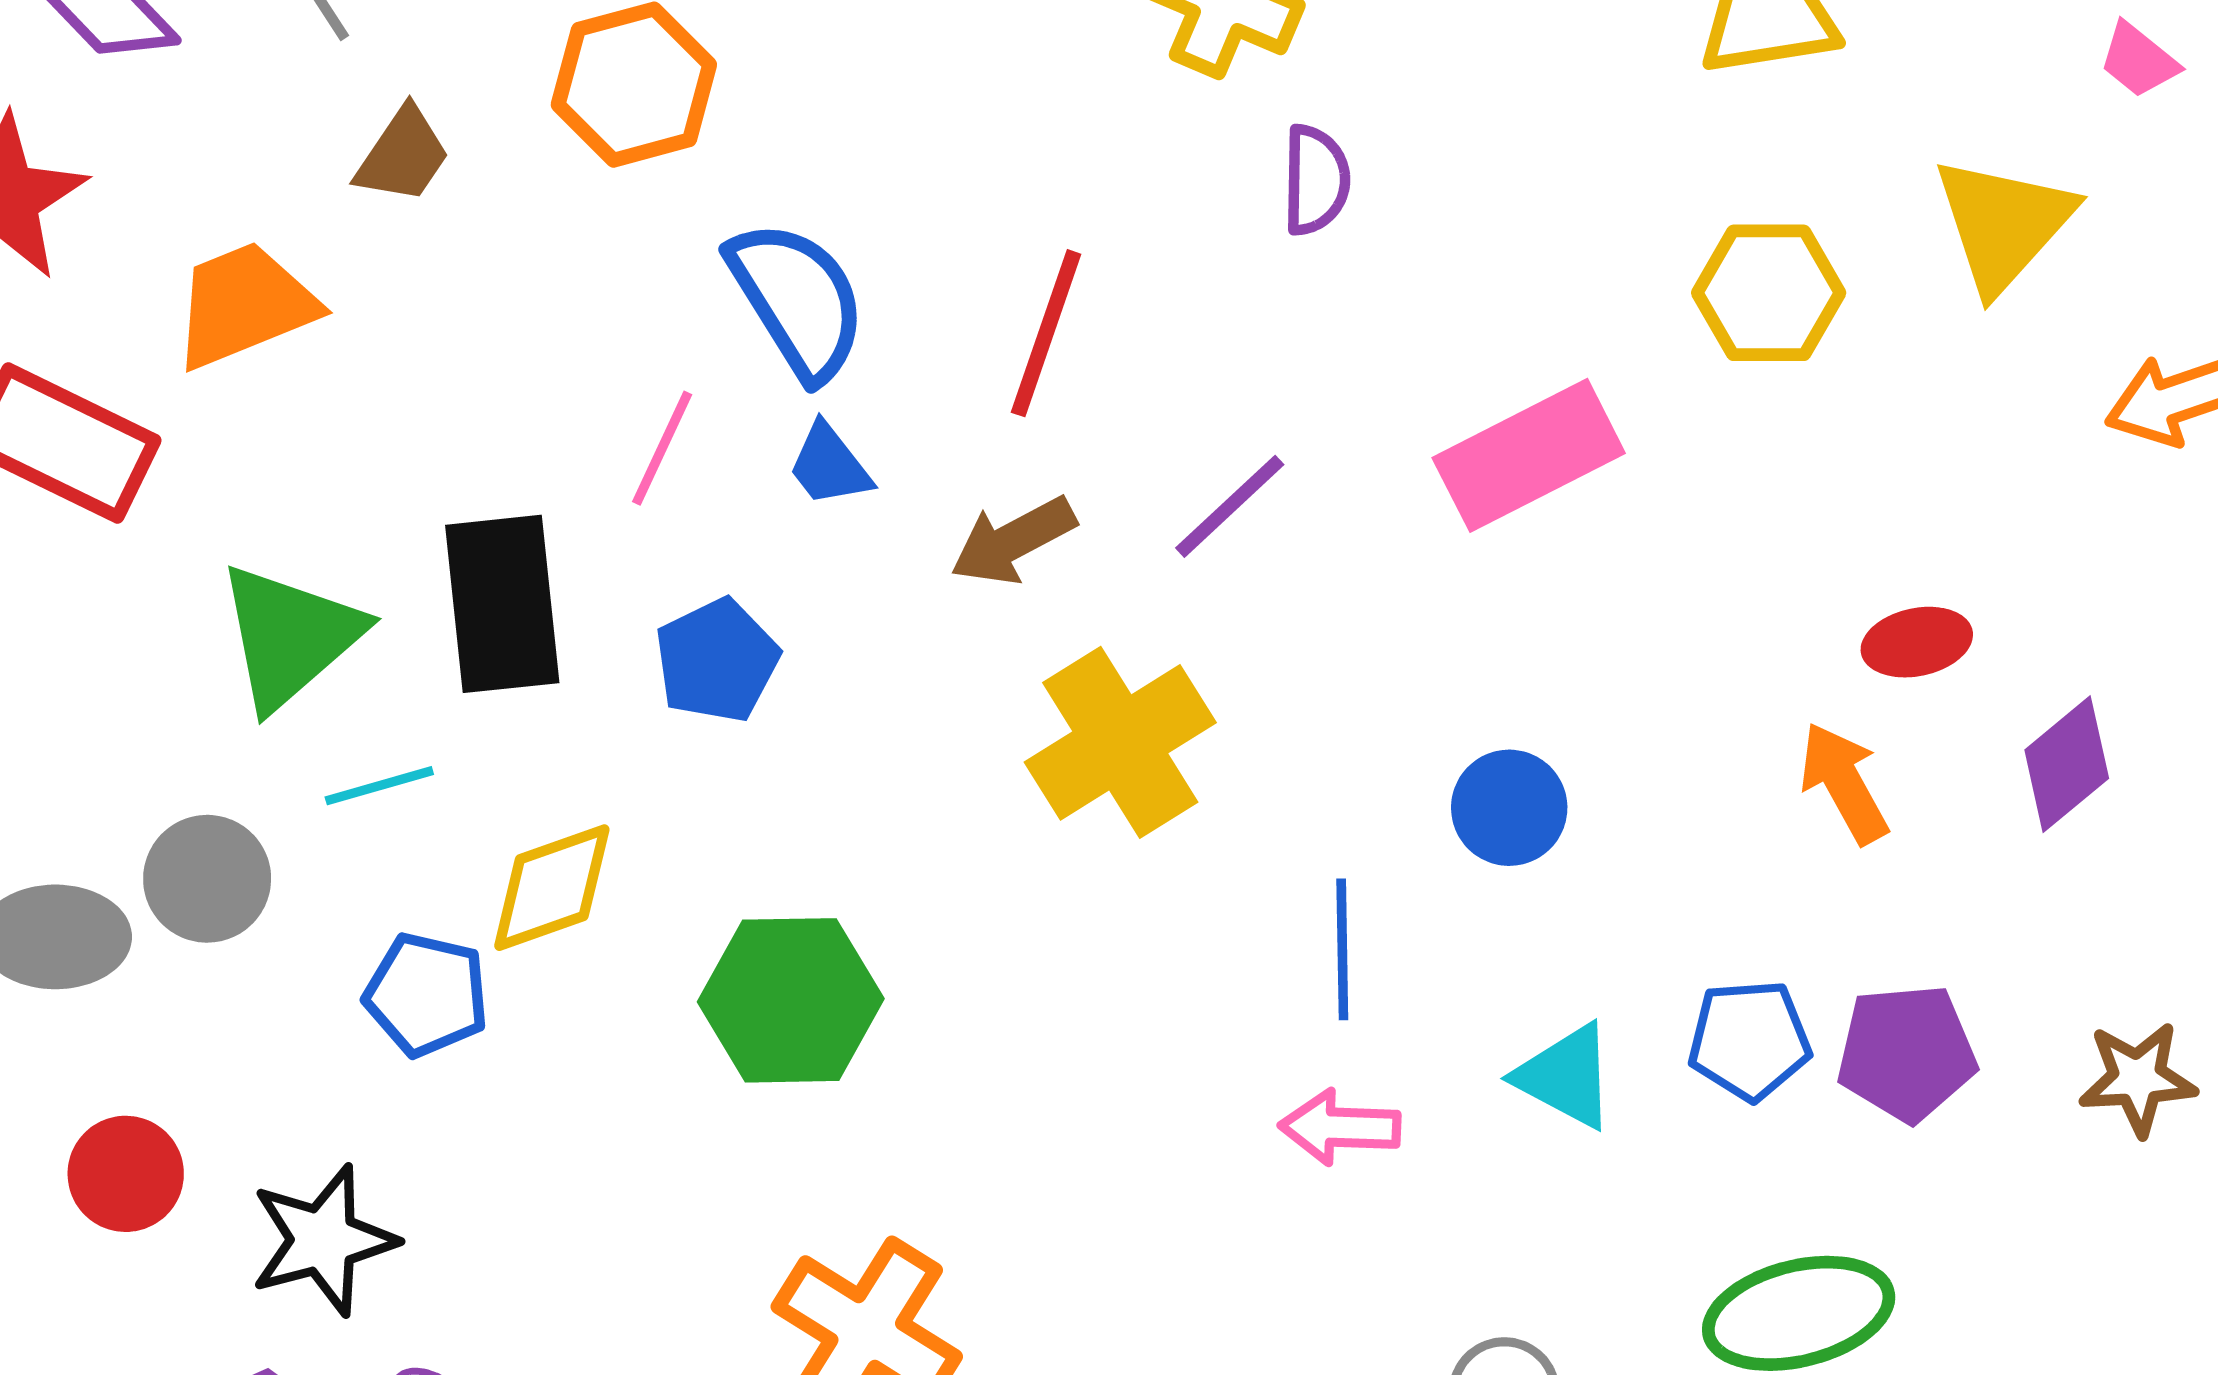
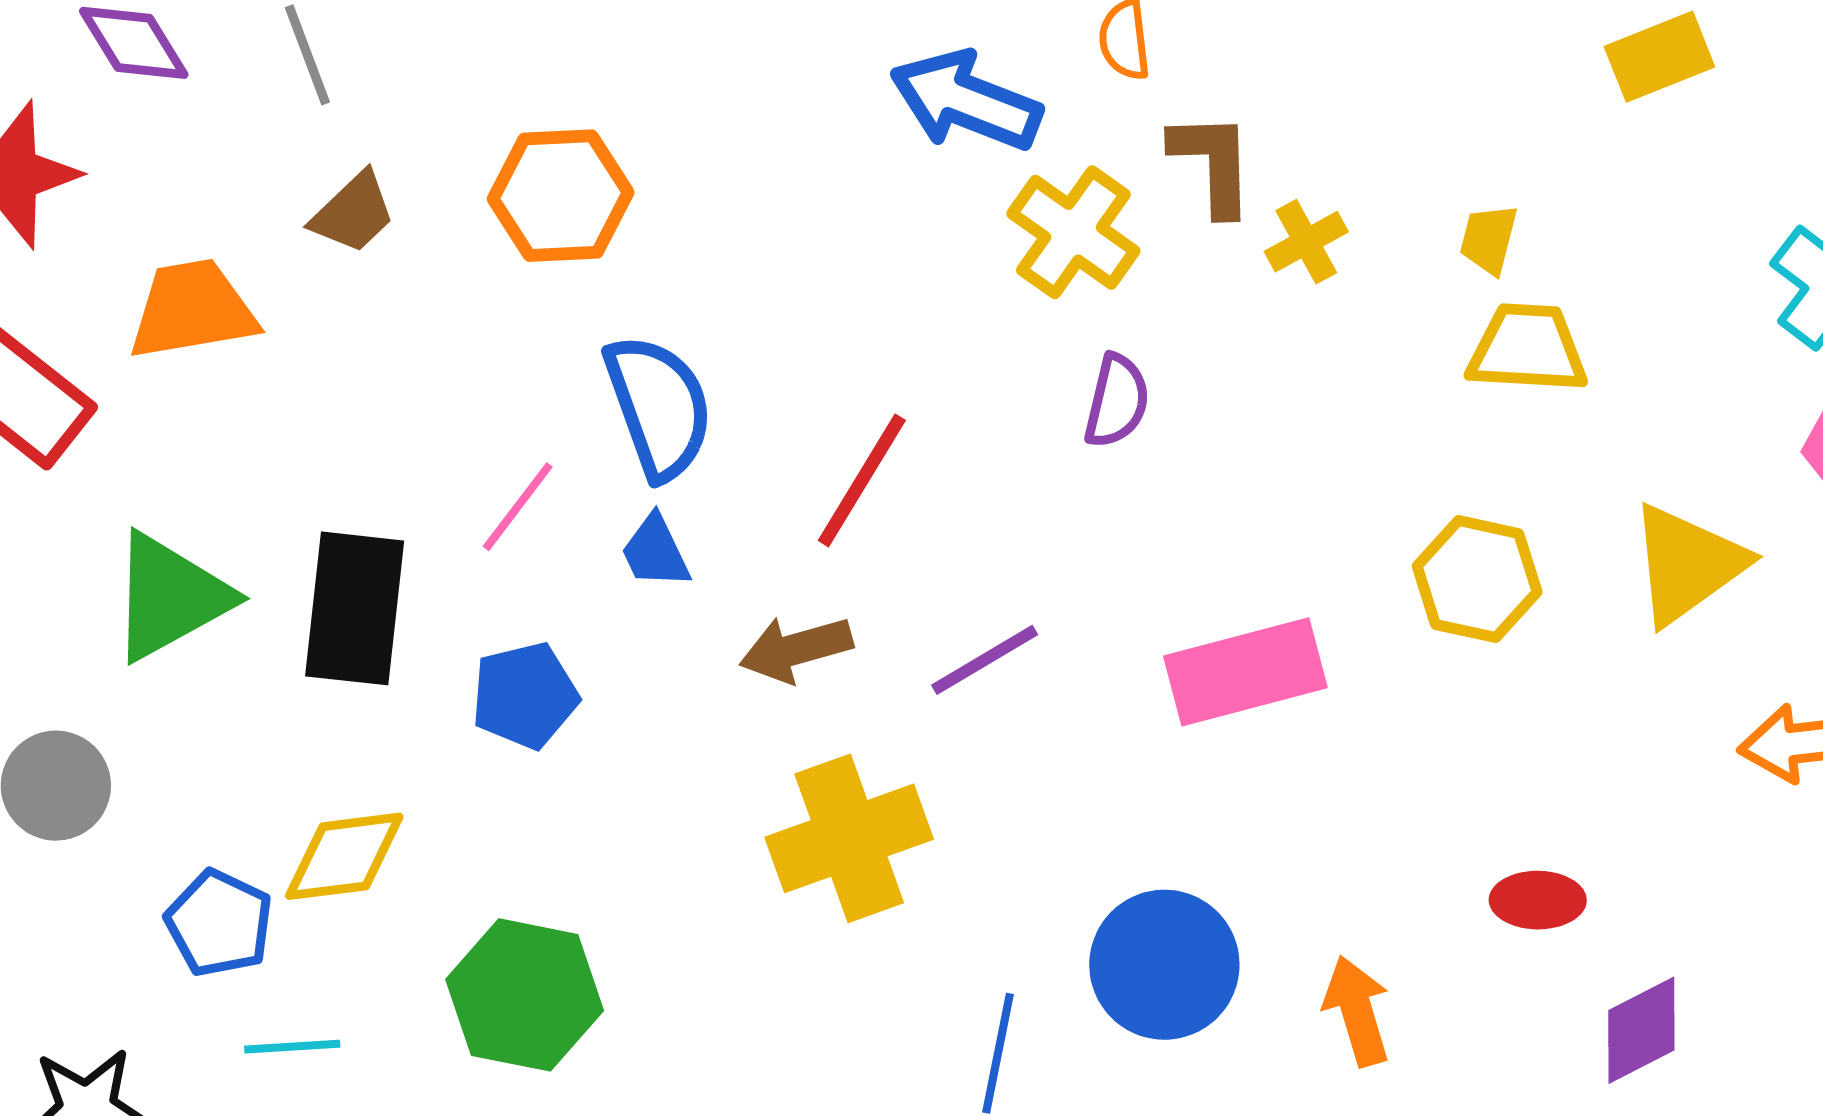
orange arrow: (1844, 783) -> (1357, 1011), moved
cyan line: (379, 786) -> (292, 1047), moved
blue circle: (1509, 808) -> (1164, 965), size x1.5

